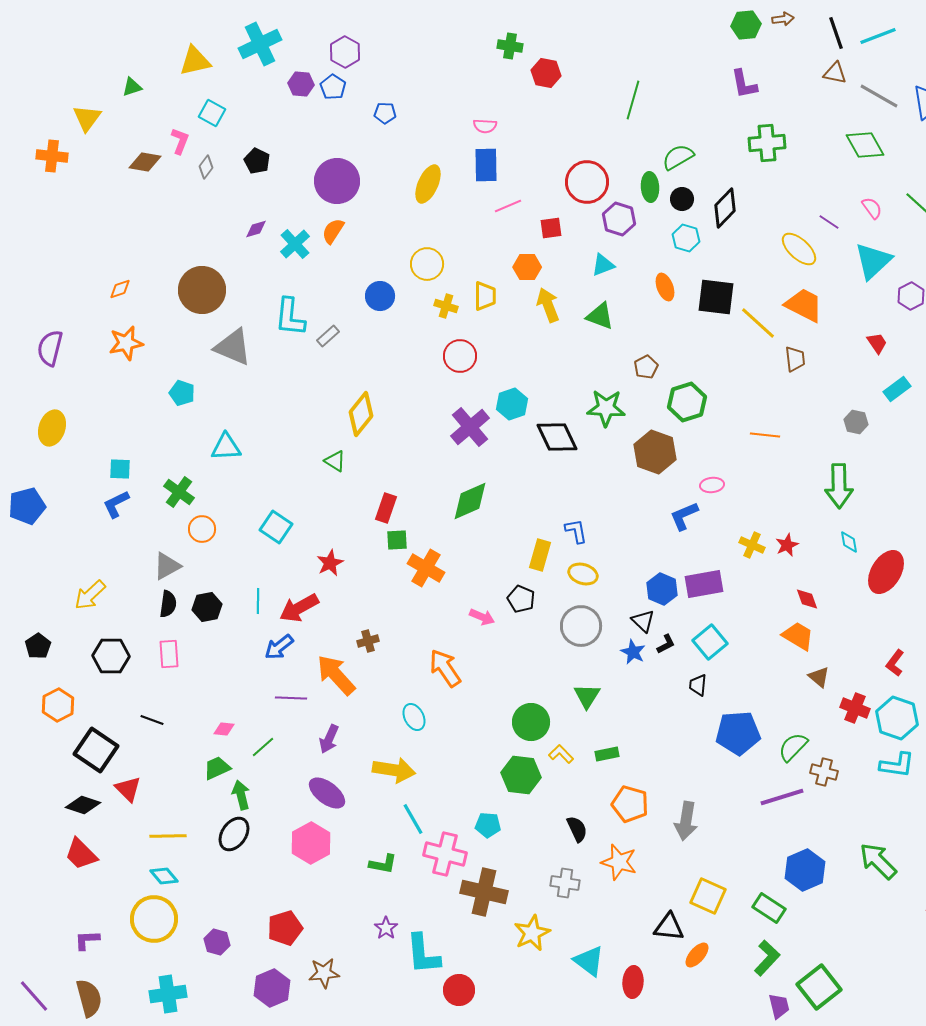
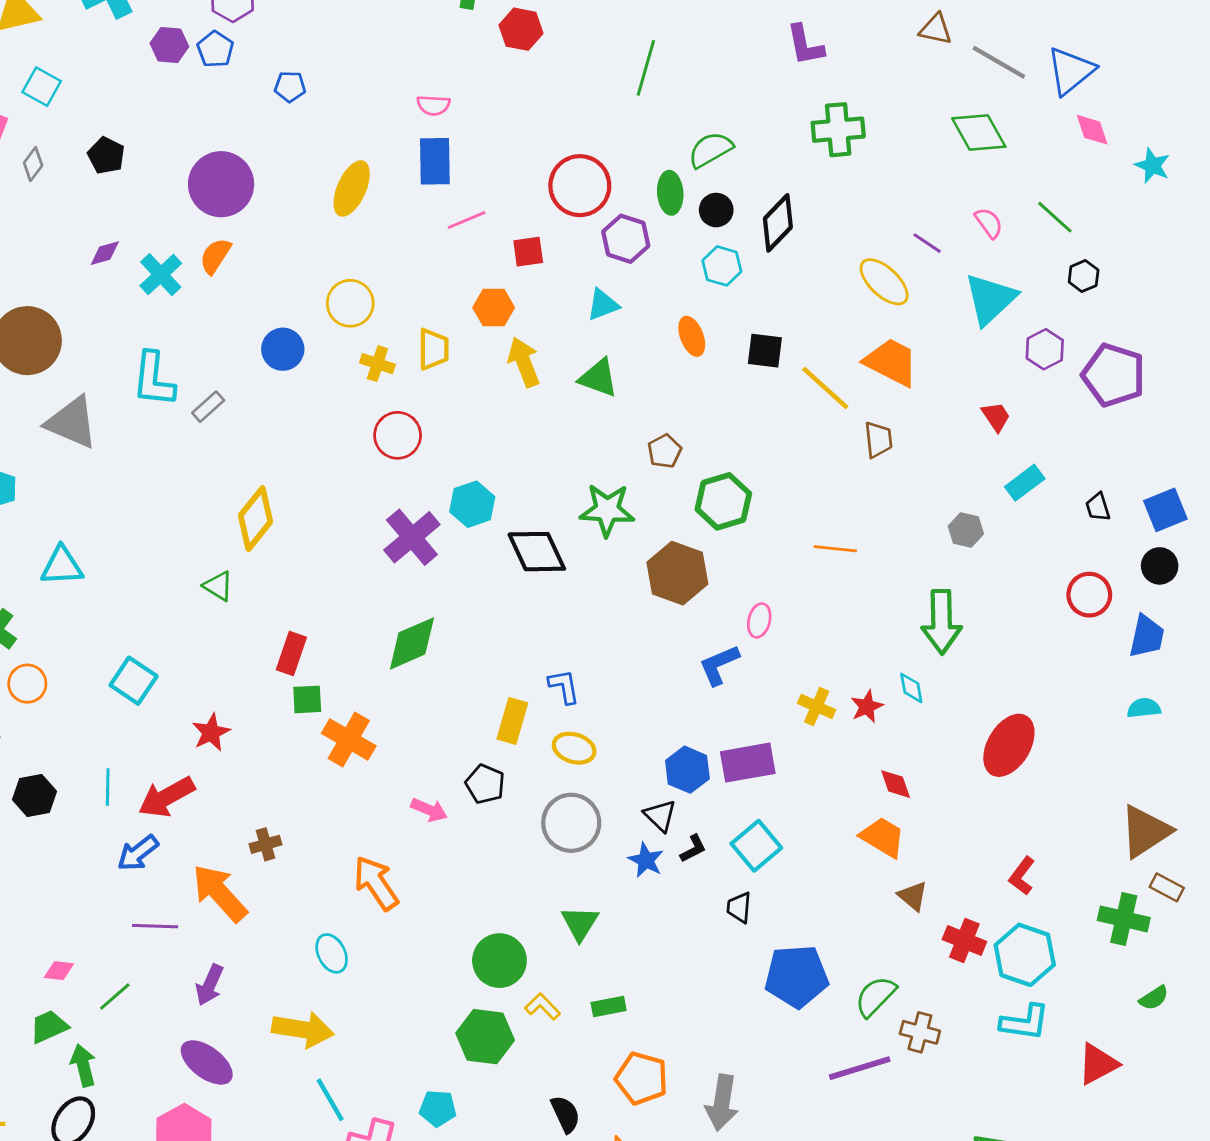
black square: (716, 297) -> (765, 351), size x0.7
pink ellipse: (712, 485) -> (759, 620), turned -70
cyan diamond: (849, 542) -> (911, 688), moved

